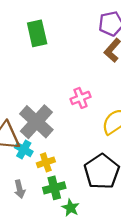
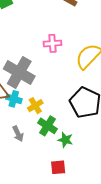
pink cross: (80, 98) -> (52, 43), turned 30
green cross: (54, 188) -> (48, 126), turned -30

